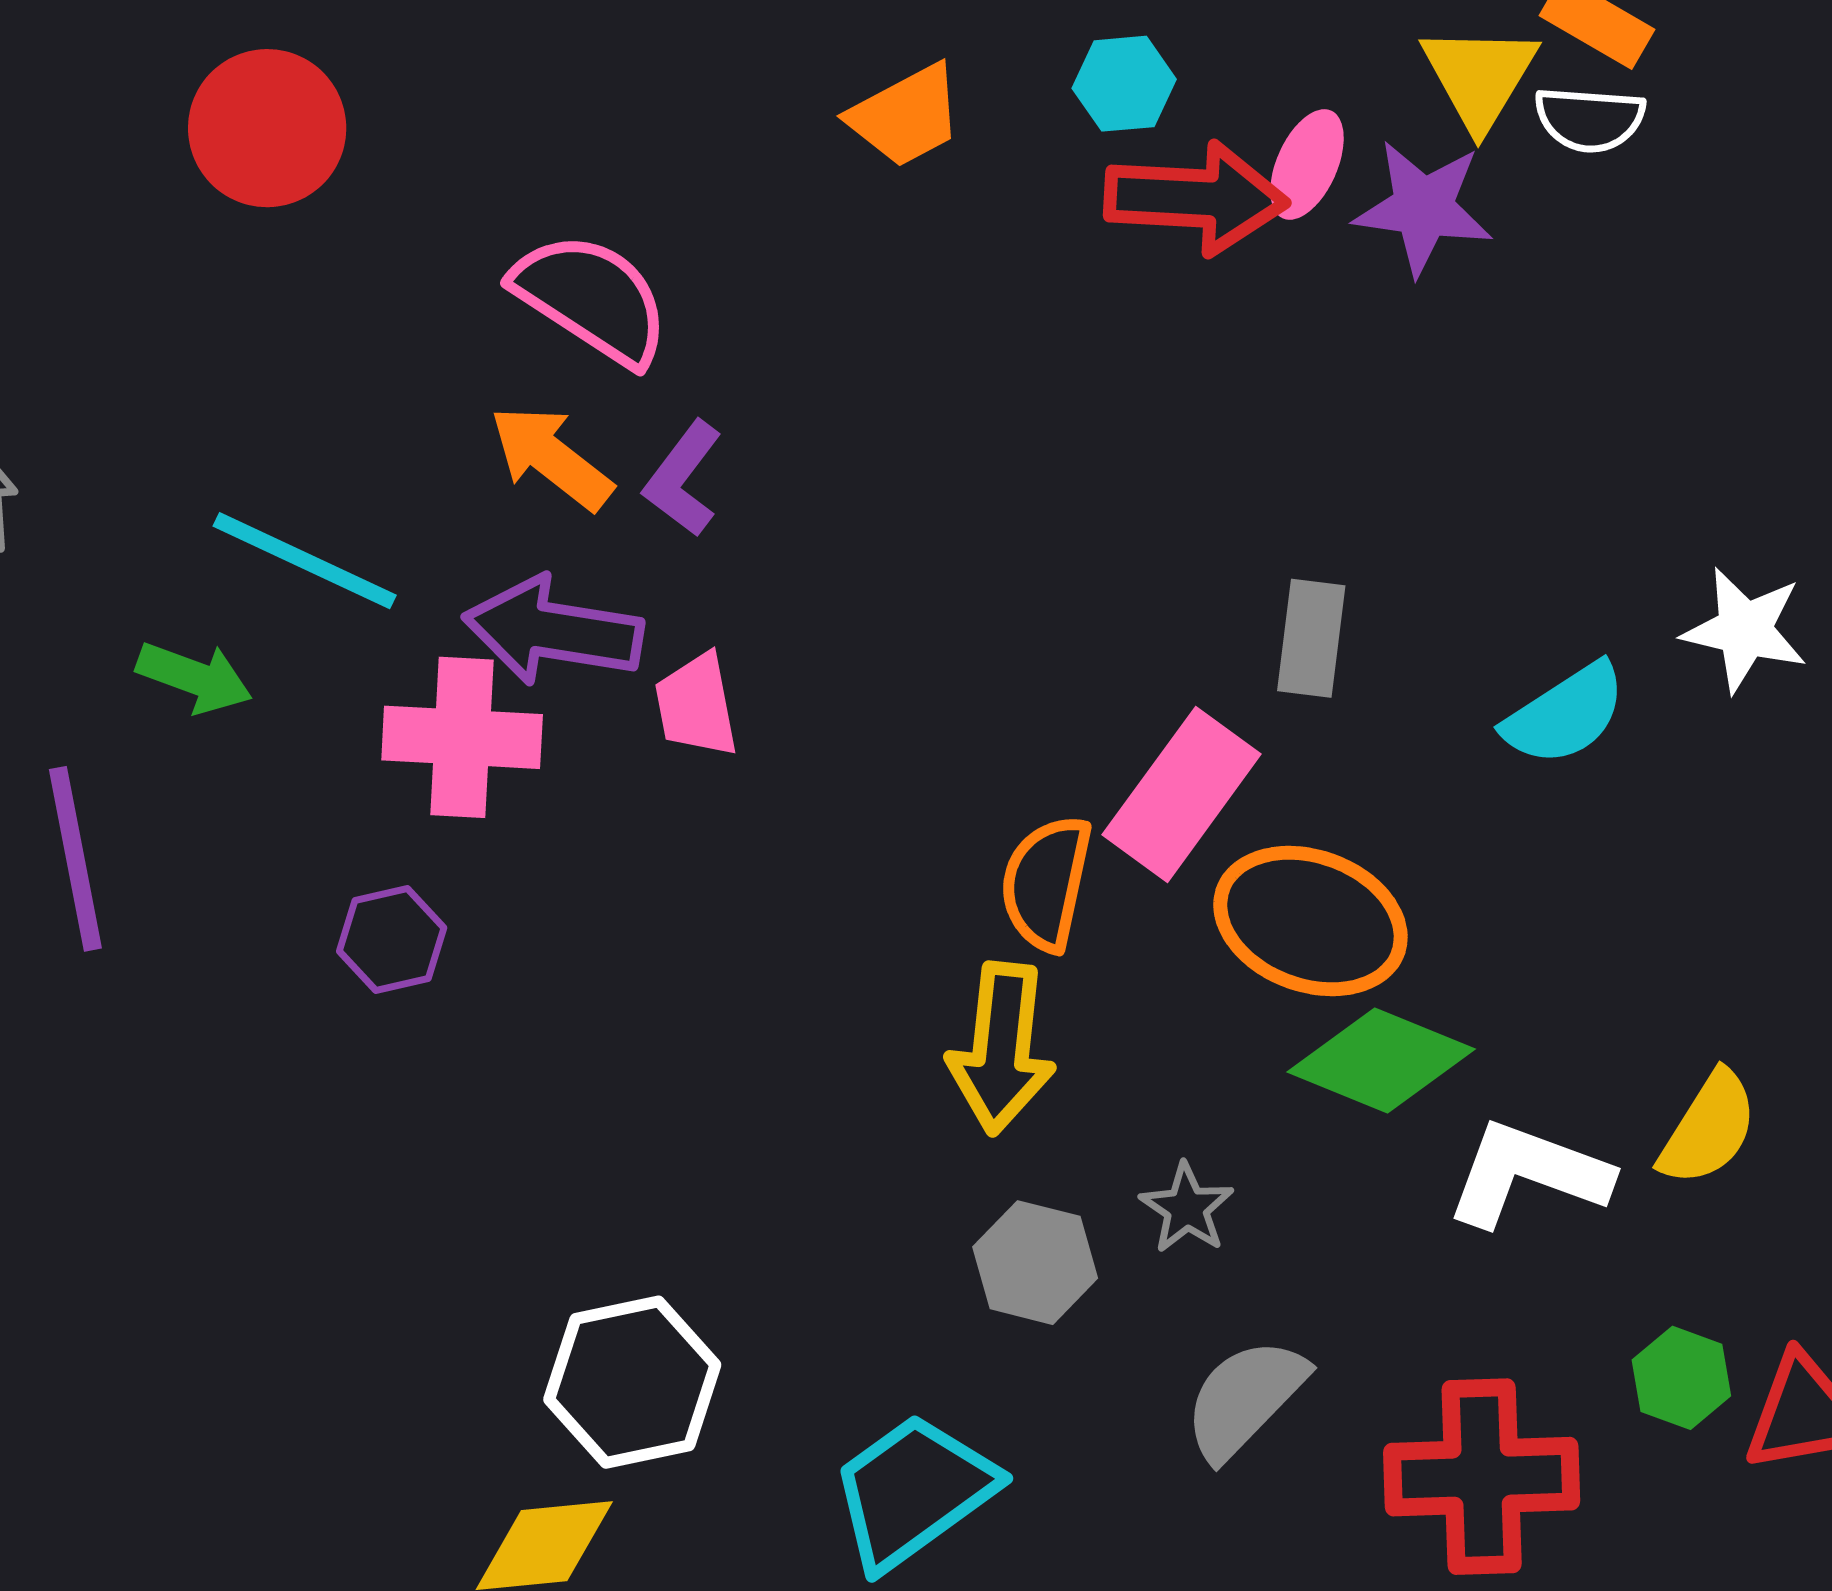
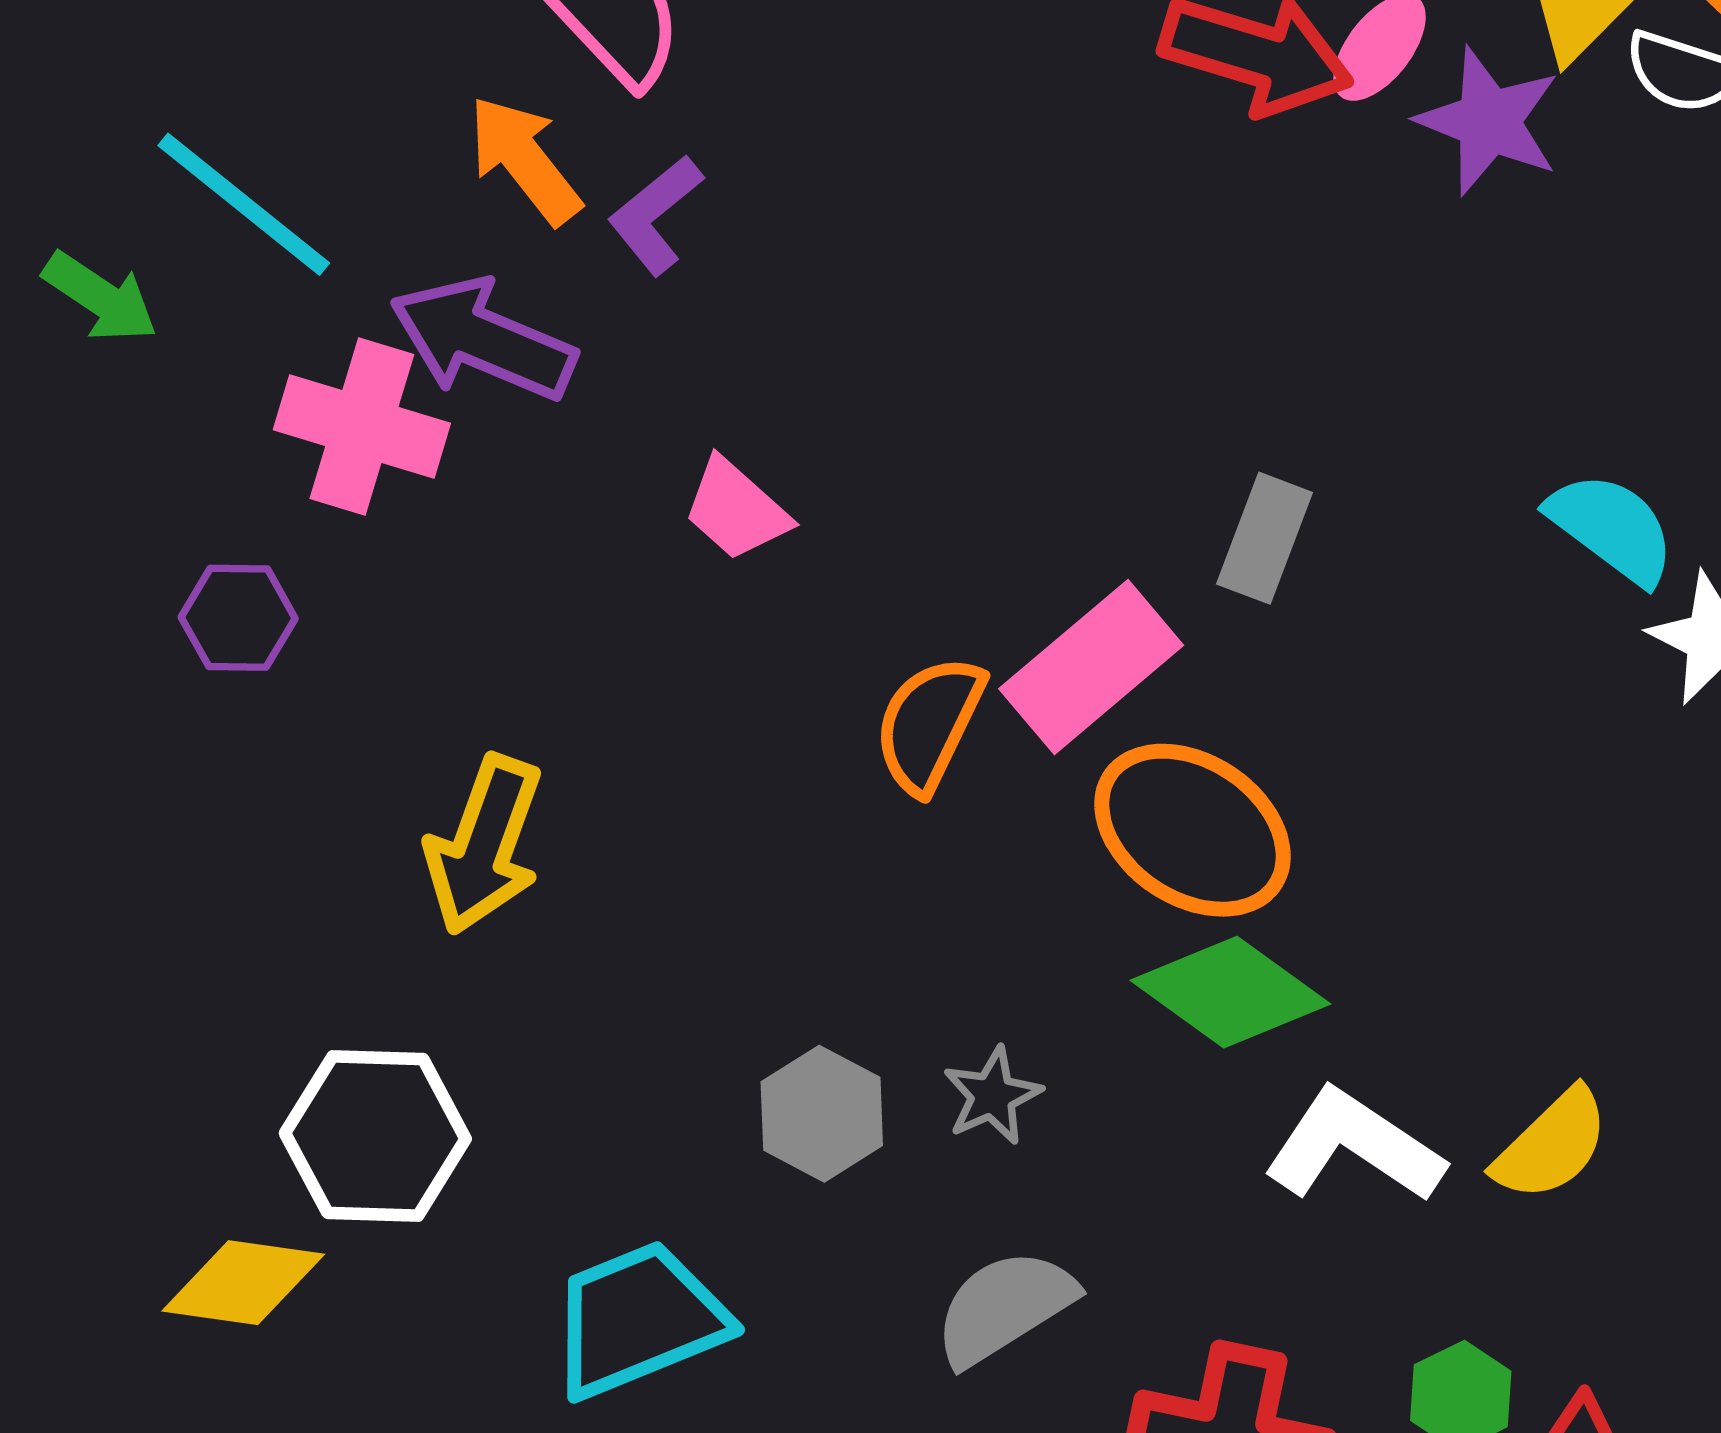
pink trapezoid: (696, 705) -> (736, 510), moved, turned -51
cyan semicircle: (1565, 714) -> (1612, 528), moved, turned -124
yellow arrow: (1001, 1048) -> (484, 845), moved

